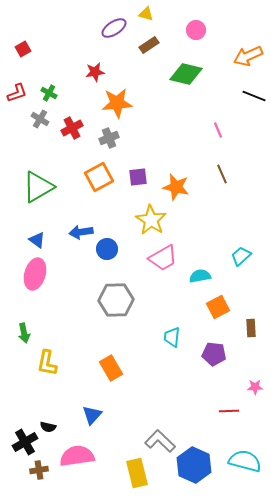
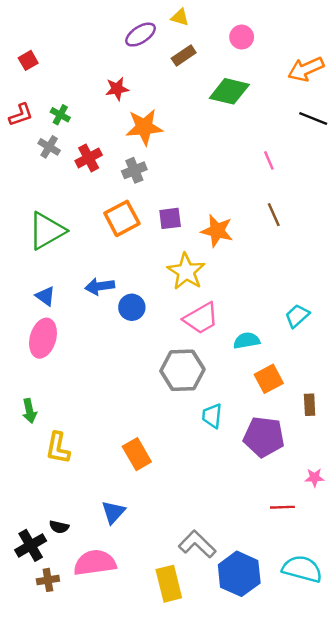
gray hexagon: (116, 300) -> (182, 370), moved
purple pentagon: (214, 354) -> (264, 437), size x1.4

